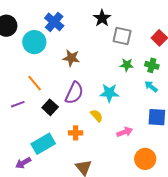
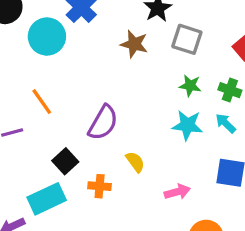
brown star: (71, 58) -> (134, 44), moved
cyan star: (109, 93) -> (187, 125), moved
black square: (50, 107) -> (65, 161), moved

